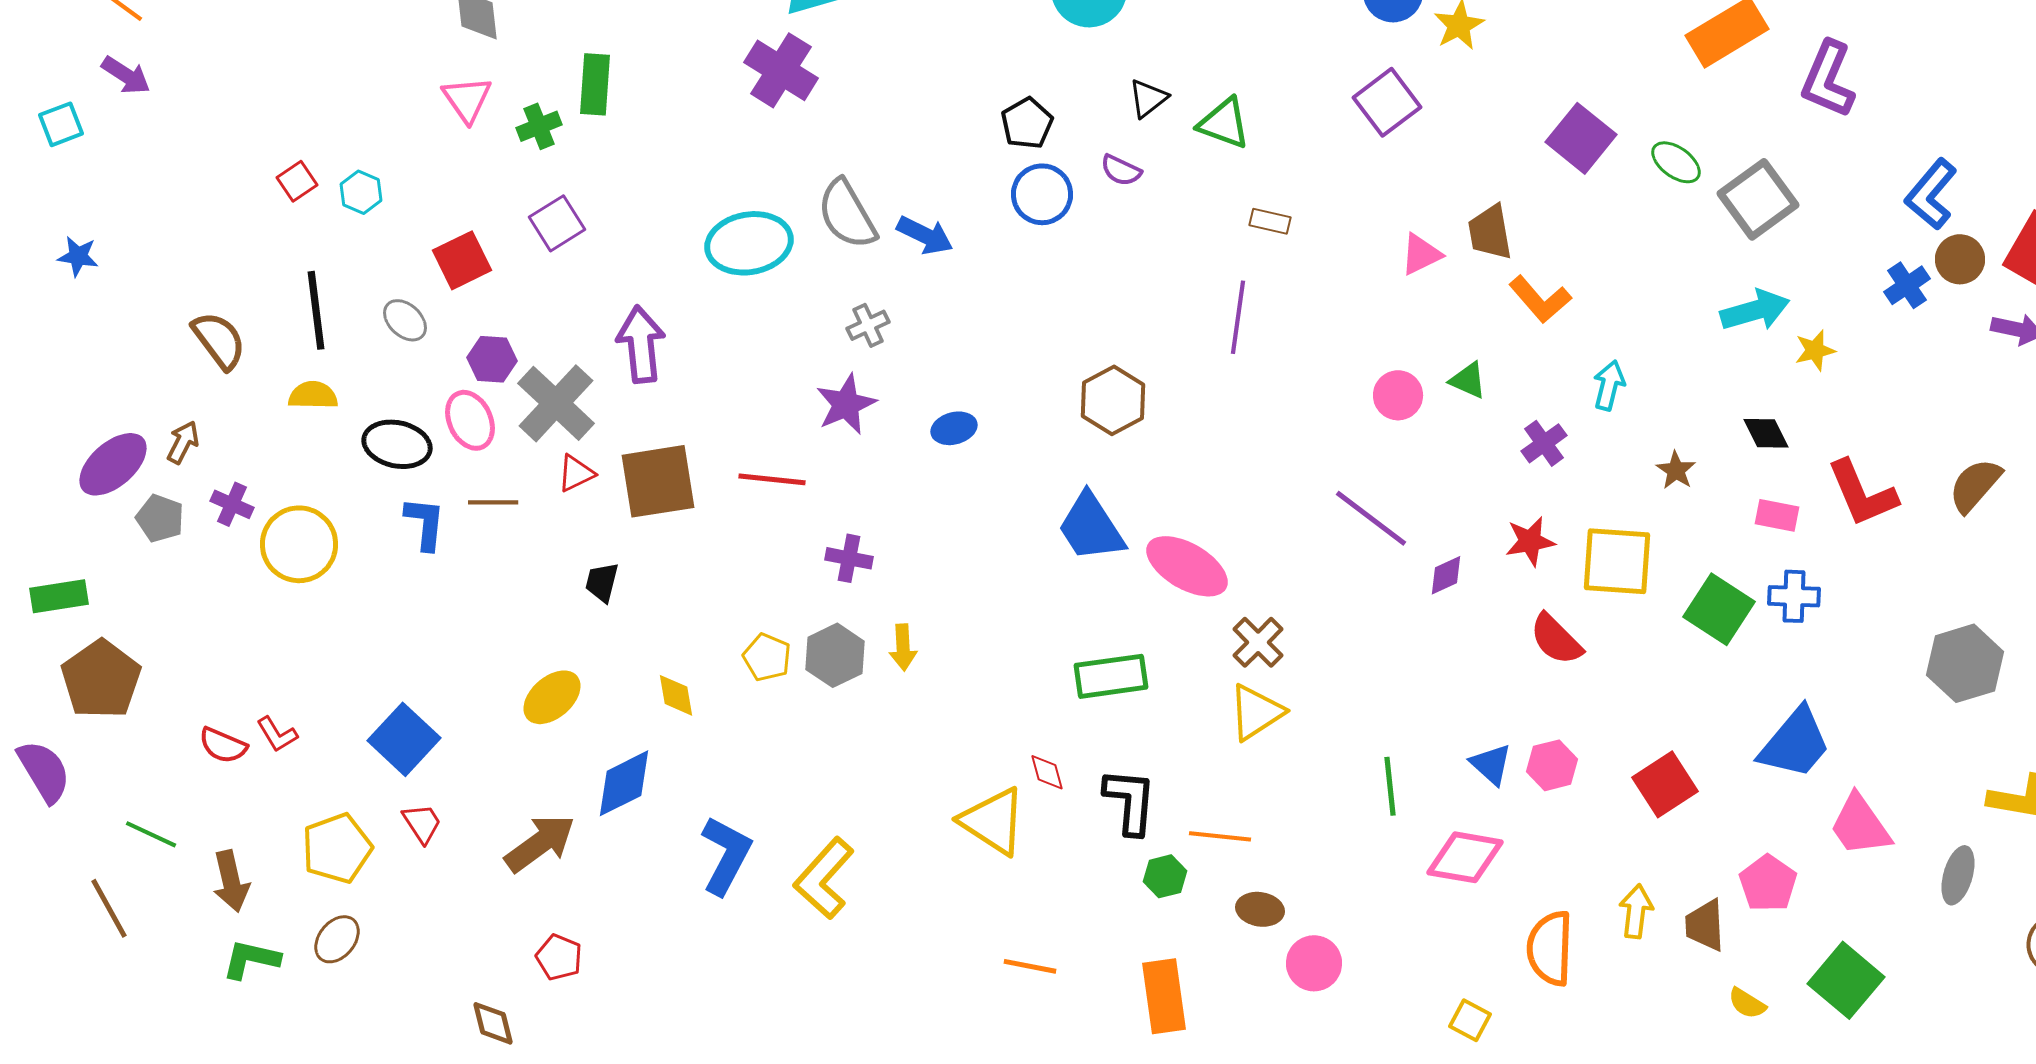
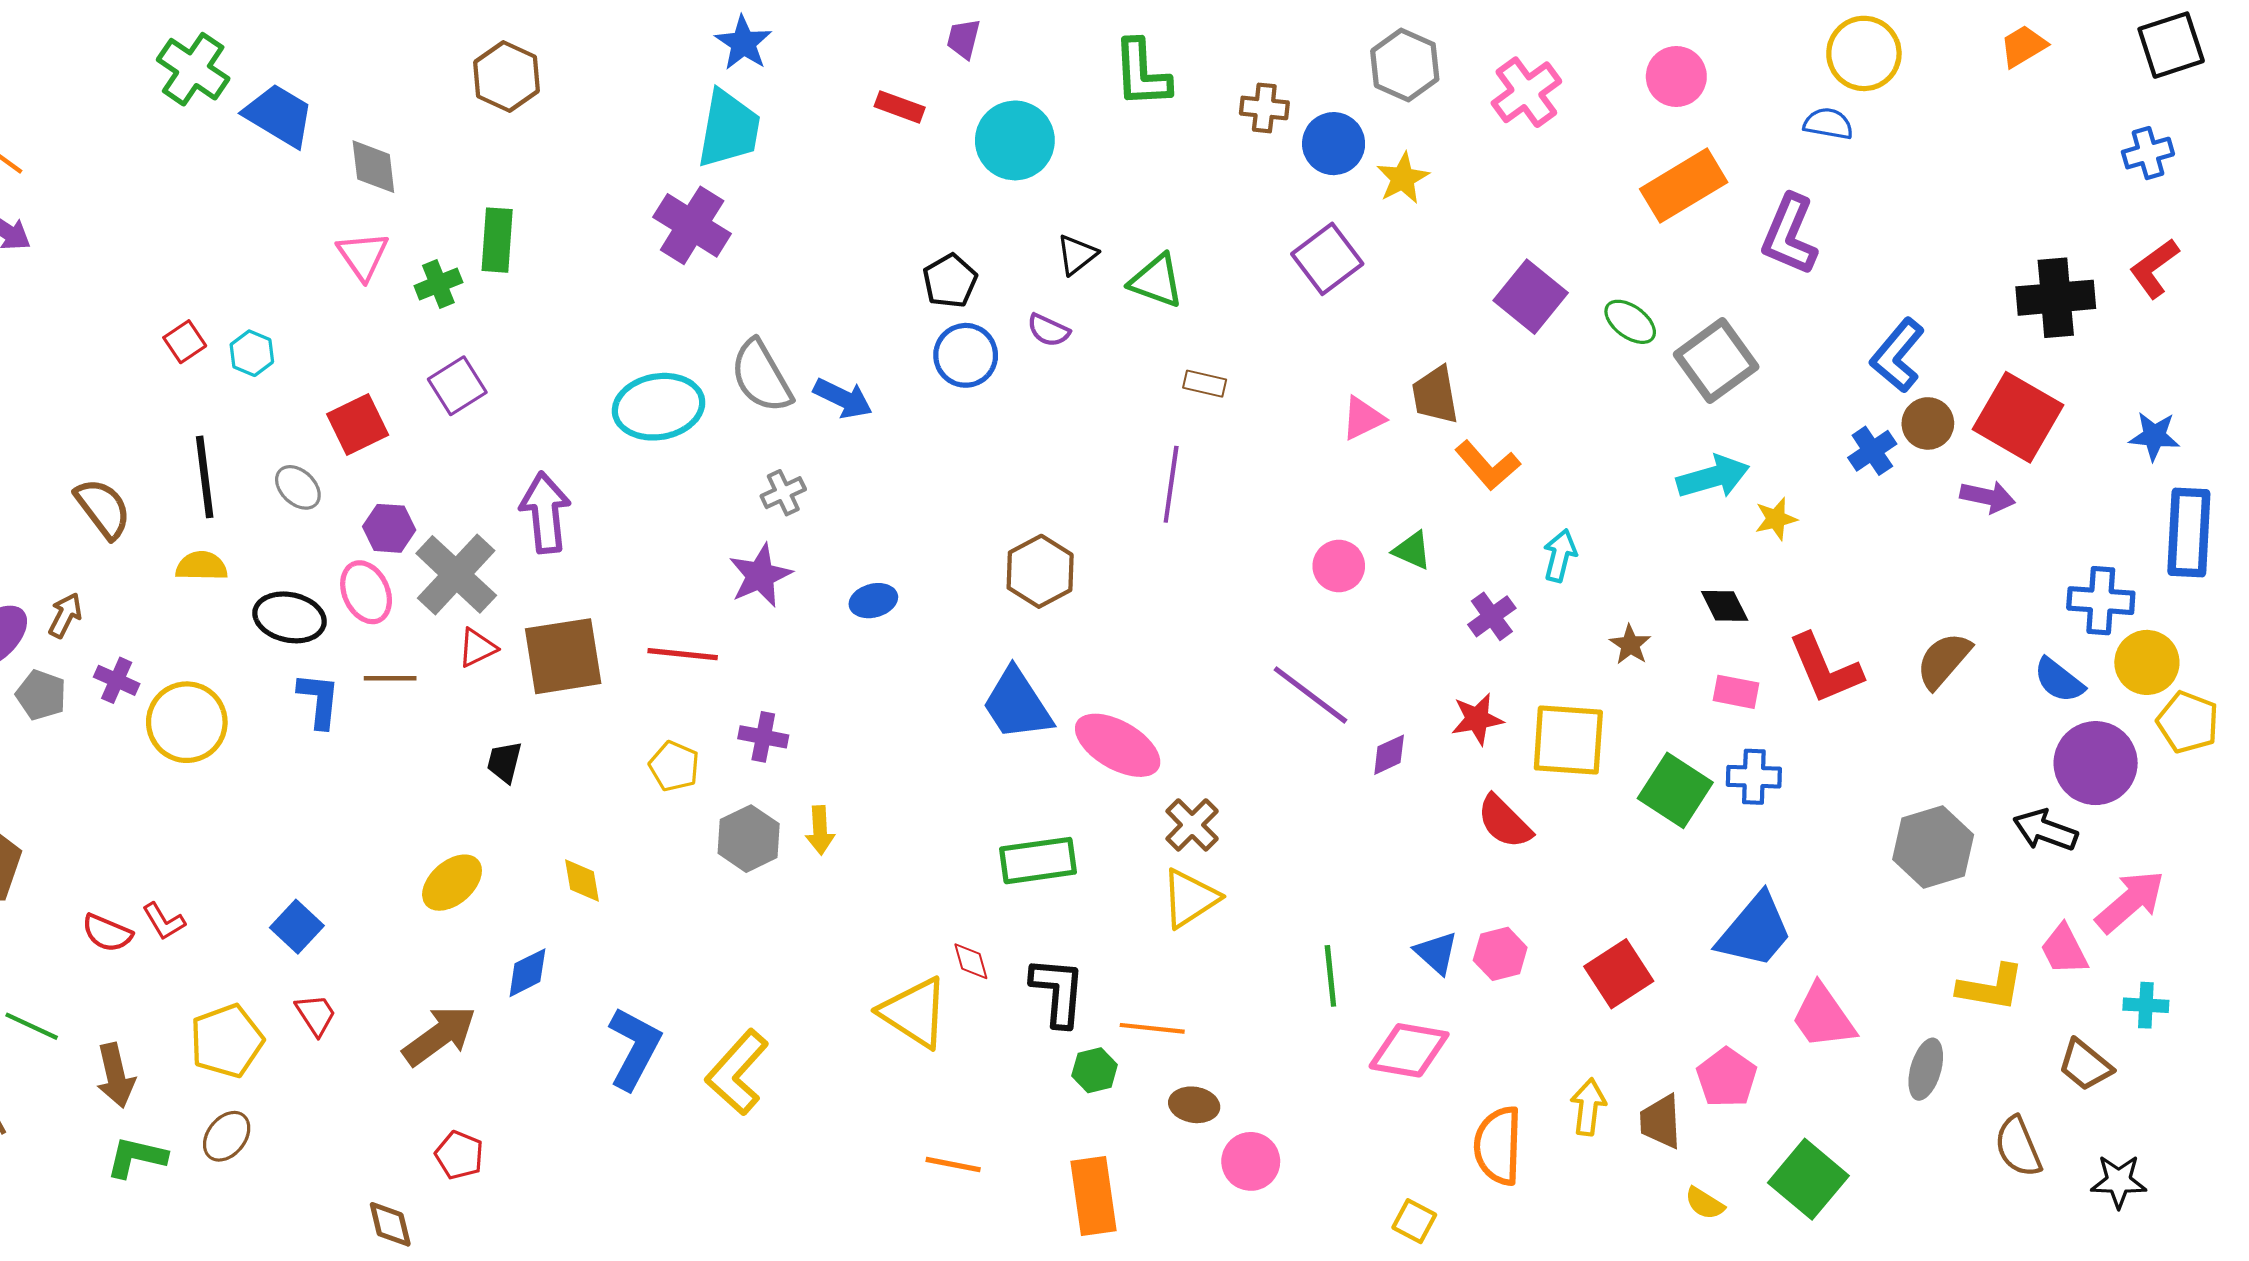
yellow pentagon: (767, 657) -> (674, 766), moved
blue square: (404, 739) -> (297, 927), size x0.7
blue diamond: (624, 783) -> (527, 973), size x0.7

